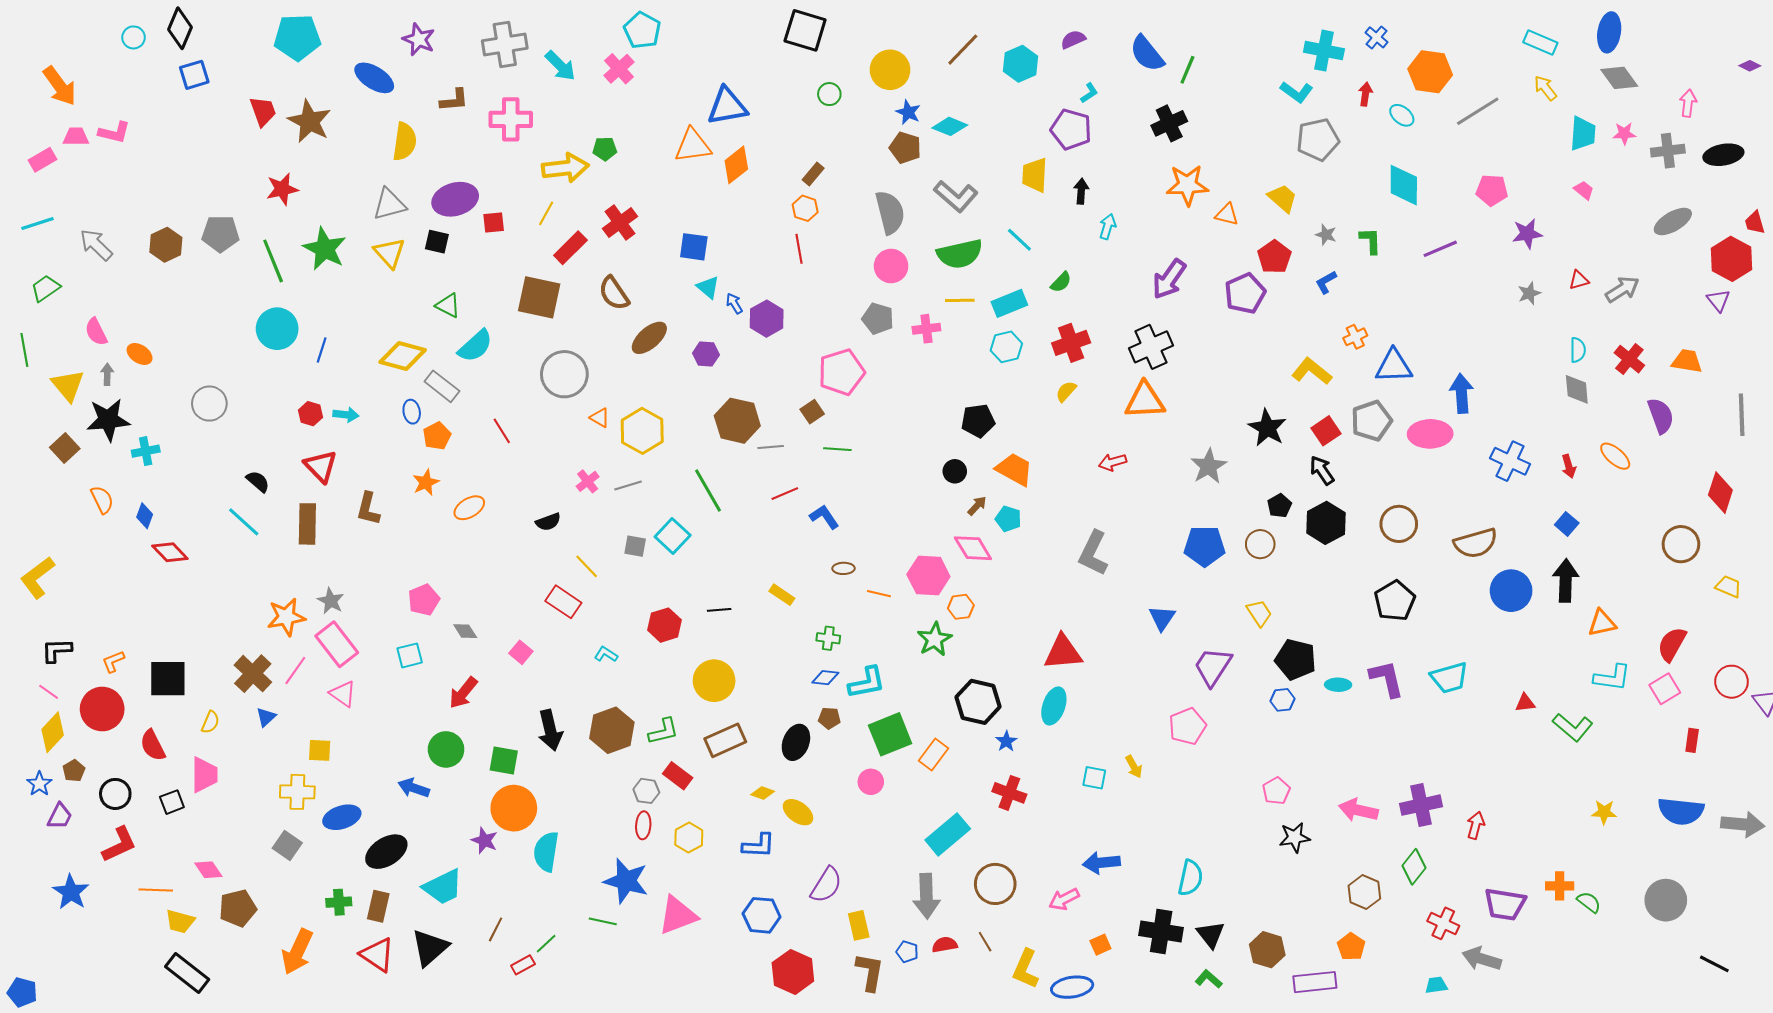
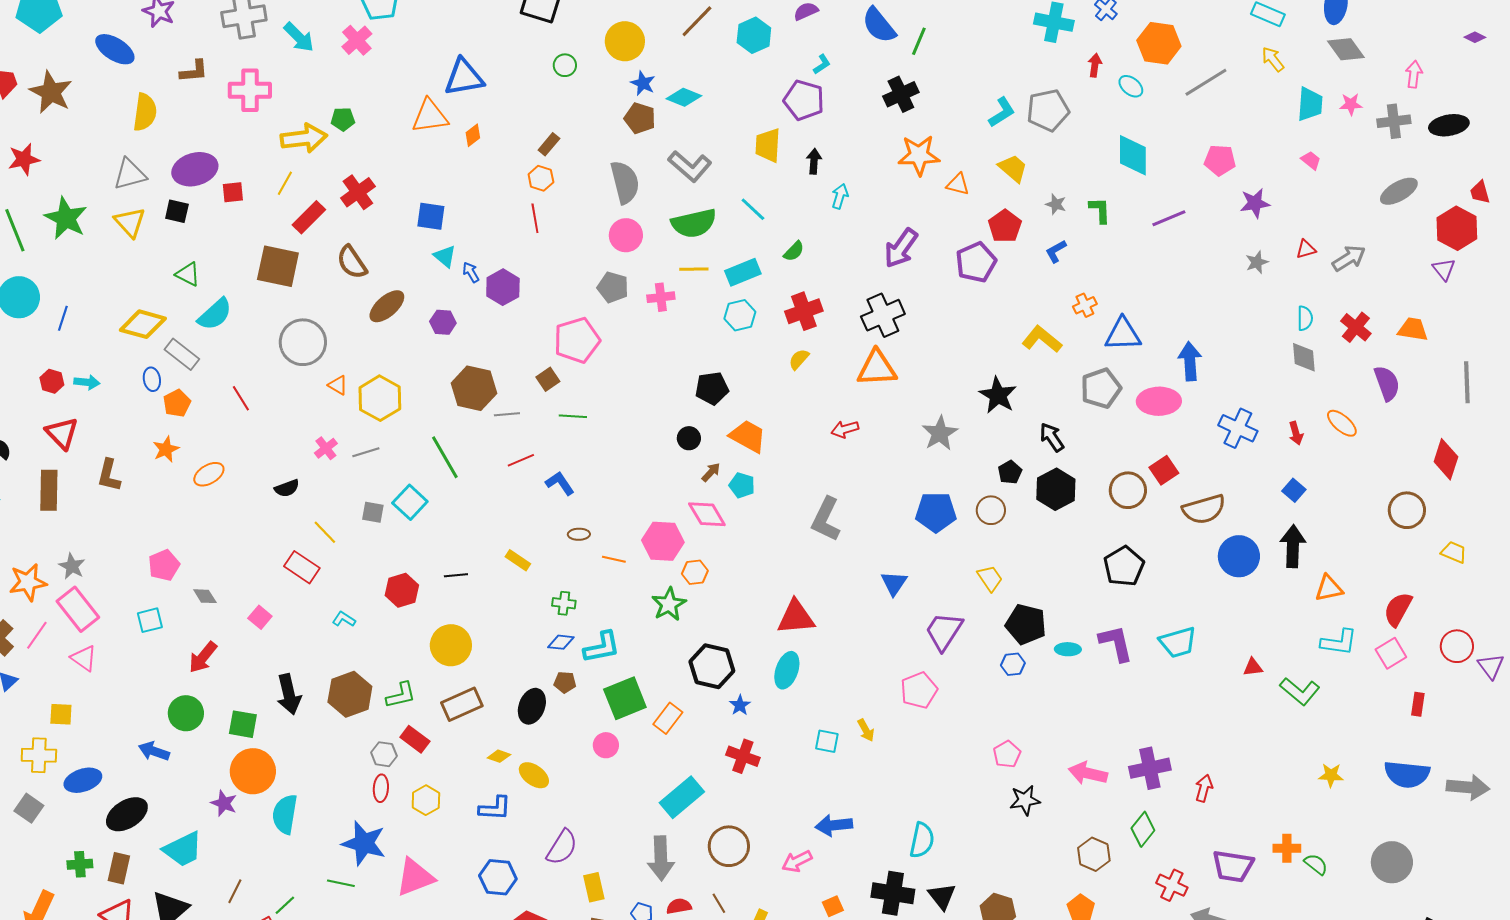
cyan L-shape: (1297, 92) -> (1002, 112), moved, turned -68
orange diamond: (736, 165) -> (473, 135), size x0.6
red square: (1326, 431) -> (1164, 470), moved

